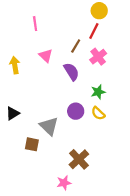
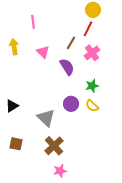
yellow arrow: (15, 65) -> (14, 47), moved
brown square: (32, 144) -> (16, 144), moved
brown cross: (79, 159) -> (54, 146), moved

